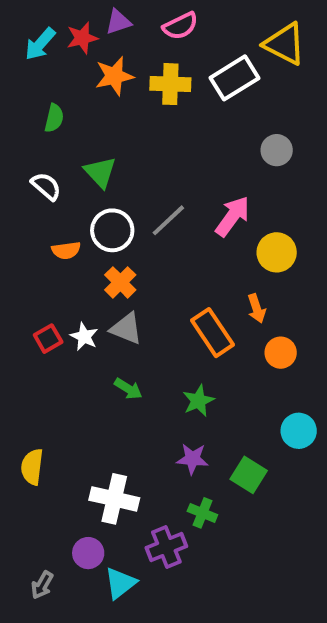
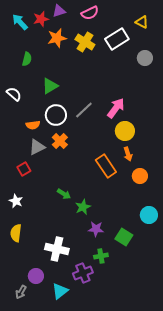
cyan arrow: (40, 44) -> (20, 22), turned 96
yellow triangle: (285, 44) -> (142, 22), size x0.6
yellow cross: (170, 84) -> (85, 42), turned 30
gray circle: (277, 150) -> (145, 58), moved
green triangle: (100, 172) -> (50, 86), turned 42
white semicircle: (46, 186) -> (14, 94), moved
yellow circle: (277, 252) -> (125, 131), moved
gray triangle: (126, 329) -> (37, 147), moved, turned -48
white star: (84, 337) -> (16, 201), moved
green star: (198, 401) -> (83, 207), moved
green cross: (202, 513) -> (101, 256), turned -32
purple circle: (88, 553) -> (36, 276), moved

